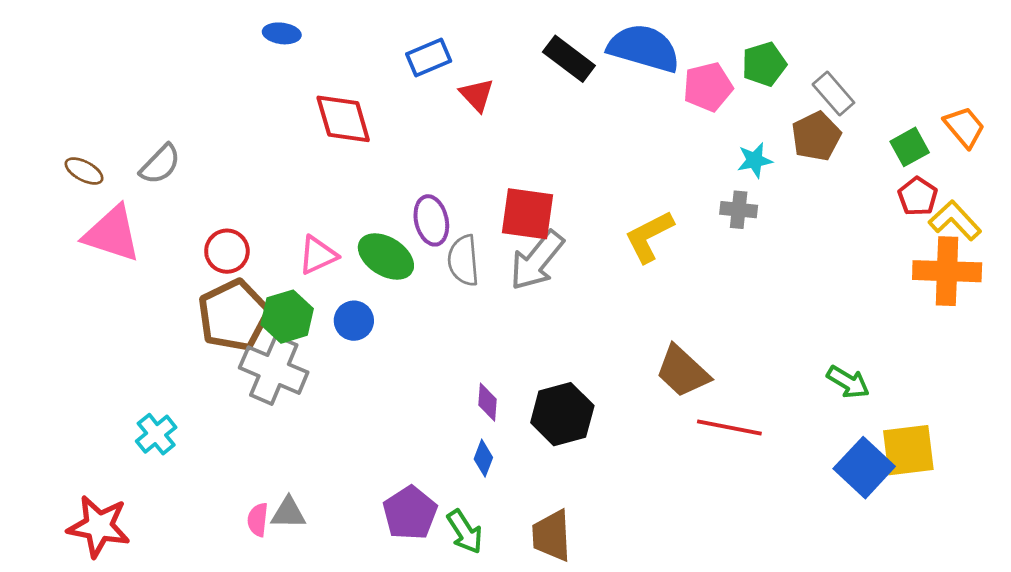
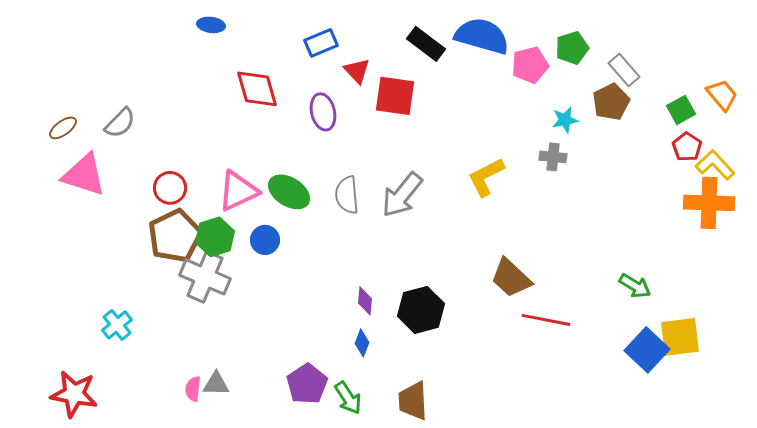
brown ellipse: (84, 171) -> (63, 128), turned -64
red square: (528, 214) -> (395, 96), moved
purple ellipse: (431, 220) -> (323, 112), moved
pink triangle: (318, 255) -> (238, 191), size x1.4

